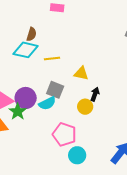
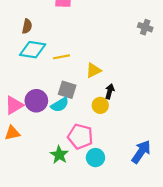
brown semicircle: (31, 34) -> (27, 26), moved
yellow triangle: (81, 73) -> (93, 70), turned -35
green star: (18, 112) -> (59, 155), moved

